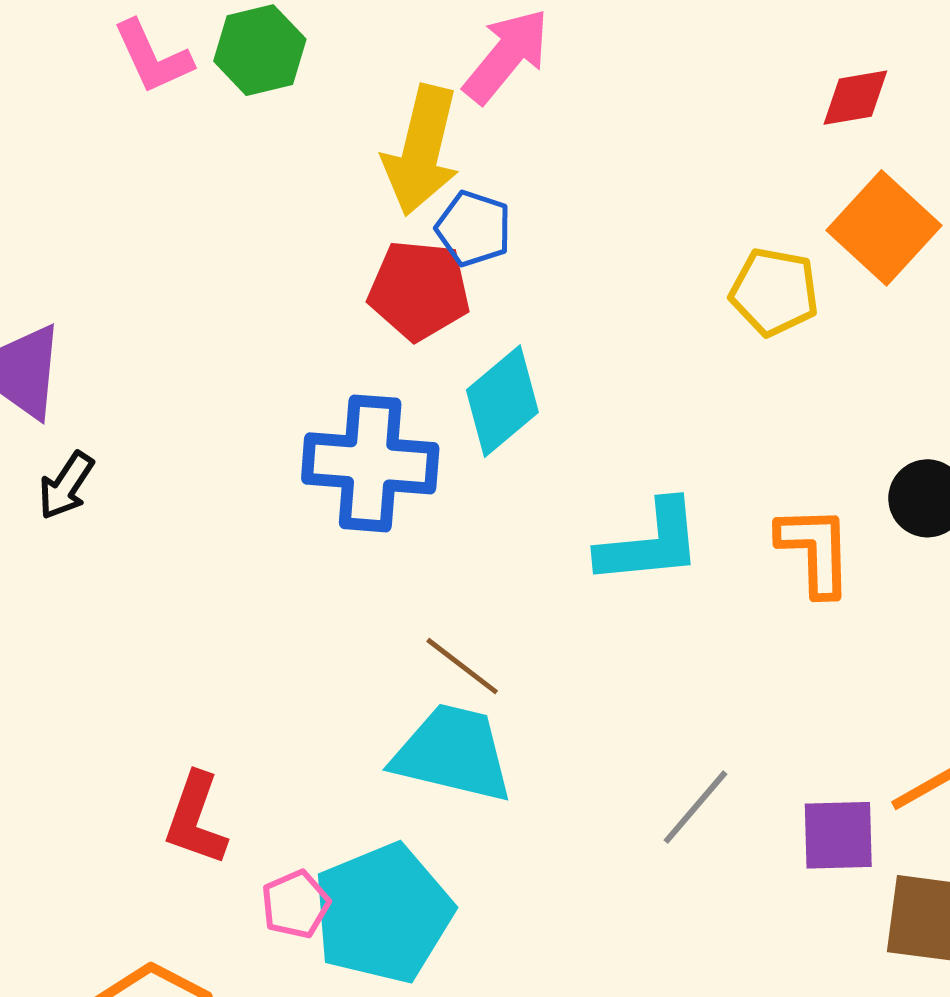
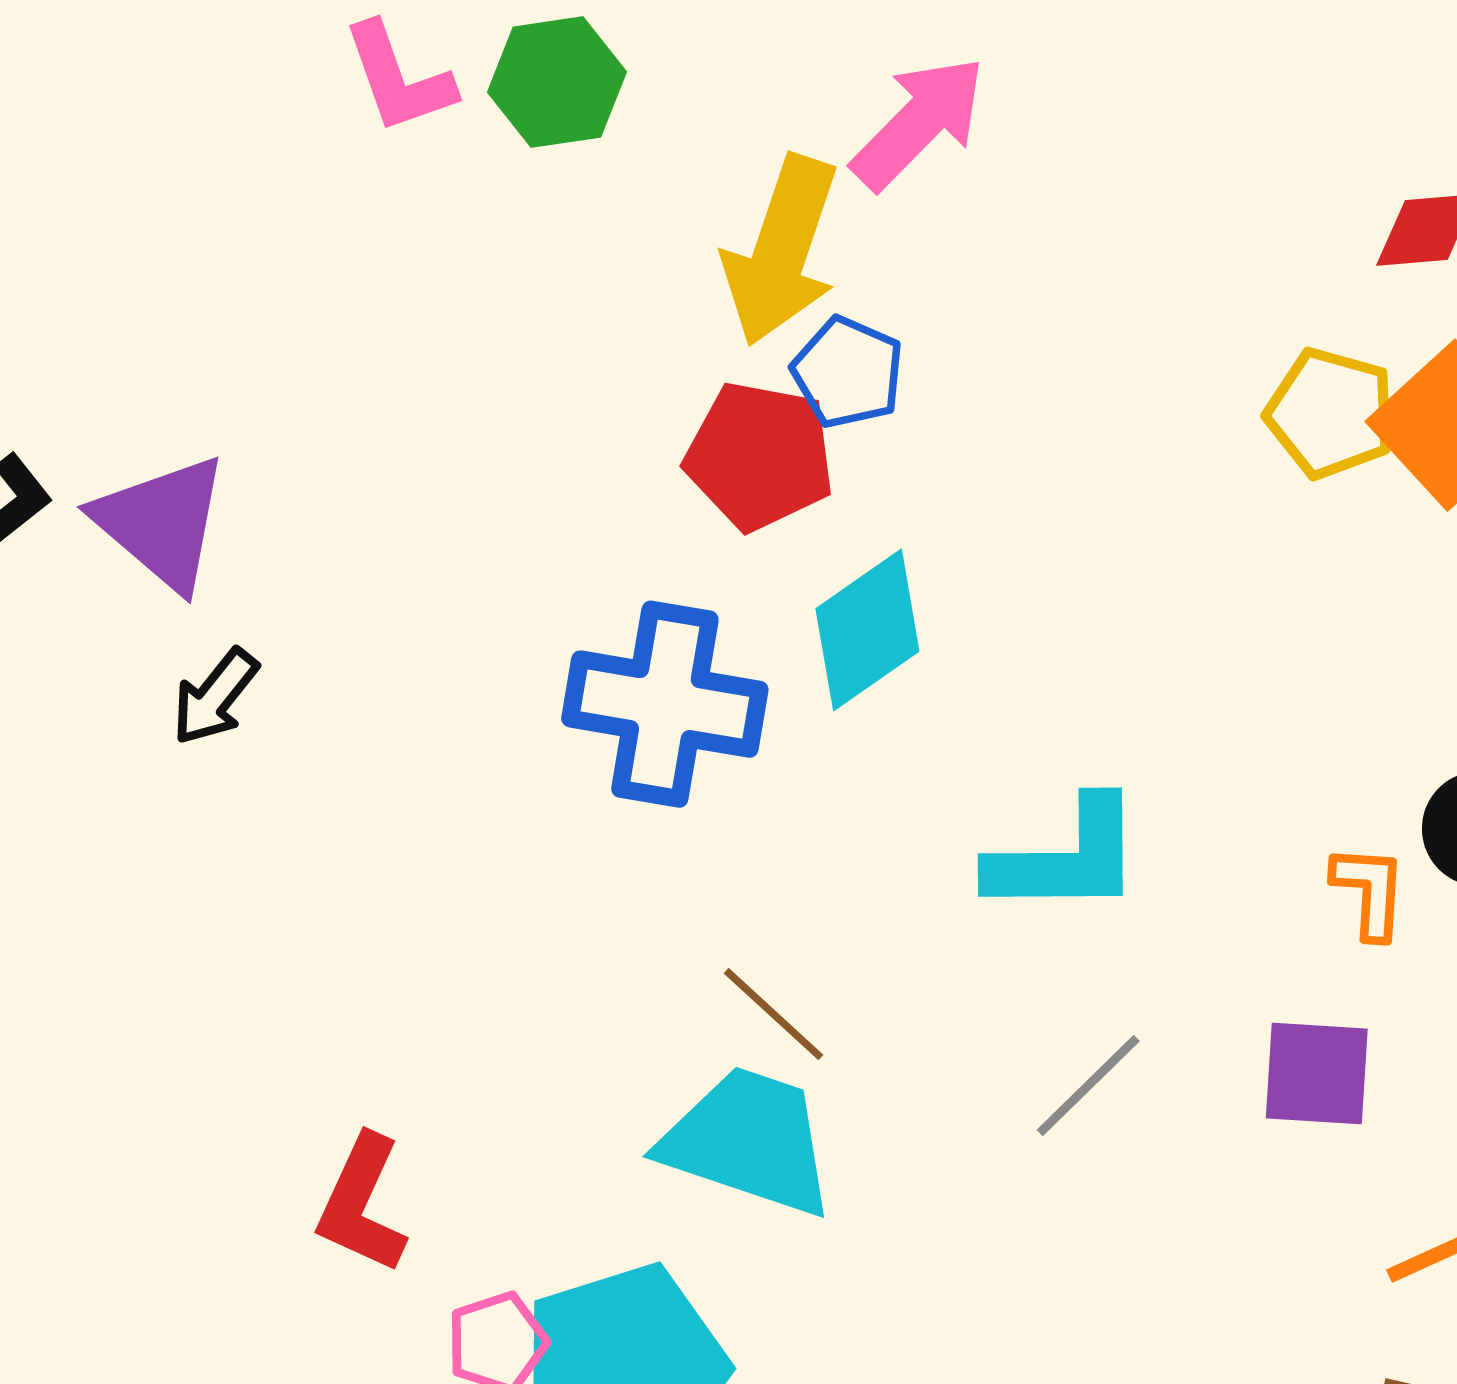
yellow pentagon: (774, 292) -> (1331, 413), moved
orange L-shape: (815, 551) -> (1369, 891), moved, size x0.7
gray line: (696, 807) -> (1088, 1086), moved
purple square: (838, 835) -> (1317, 1073), moved

